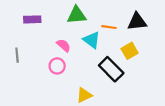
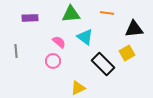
black triangle: (137, 22) -> (134, 29), moved
orange line: (109, 27) -> (107, 13), moved
yellow square: (130, 51) -> (127, 53), moved

